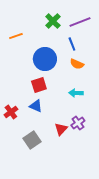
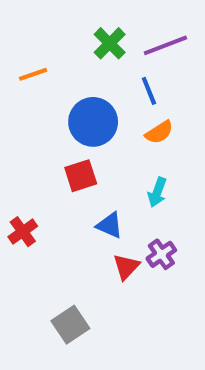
orange semicircle: (77, 64) -> (159, 132), turned -56
cyan arrow: (76, 93) -> (157, 192), turned -72
blue triangle: (36, 106) -> (110, 225), moved
gray square: (32, 140) -> (70, 325), moved

